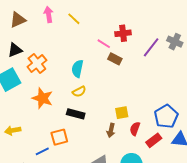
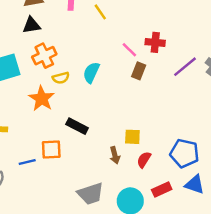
black triangle: (15, 50) -> (31, 25), moved
brown rectangle: (115, 59) -> (139, 71), turned 72
yellow semicircle: (79, 92) -> (61, 78), moved
blue pentagon: (166, 116) -> (184, 153), turned 30
brown arrow: (111, 130) -> (115, 155), turned -40
red rectangle: (154, 140) -> (162, 190), moved

